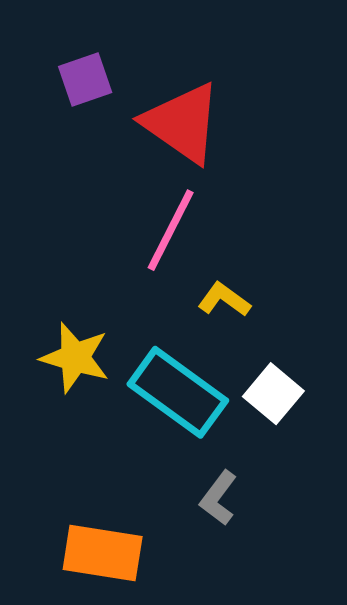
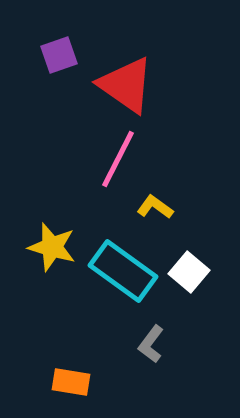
orange rectangle: (103, 553) -> (71, 382), size x0.7

